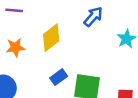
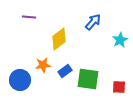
orange star: (15, 47) -> (43, 65), moved

